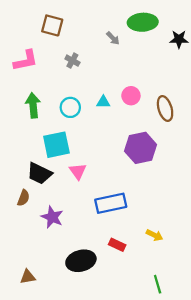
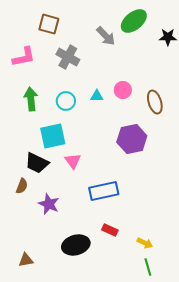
green ellipse: (143, 22) -> (134, 21), turned -36
gray arrow: (113, 38) -> (106, 36), size x1.5
gray cross: (72, 61) -> (68, 57), size x1.6
yellow arrow: (154, 235) -> (145, 243), moved

